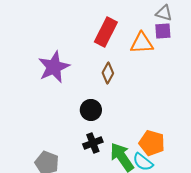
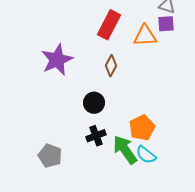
orange pentagon: (152, 143) -> (142, 128), moved, turned 30

